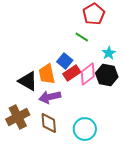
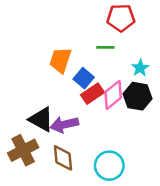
red pentagon: (94, 14) -> (121, 18), turned 30
green line: (82, 37) -> (105, 47), turned -32
orange trapezoid: (47, 74) -> (60, 60), moved, turned 30
black triangle: (28, 81) -> (41, 119), moved

